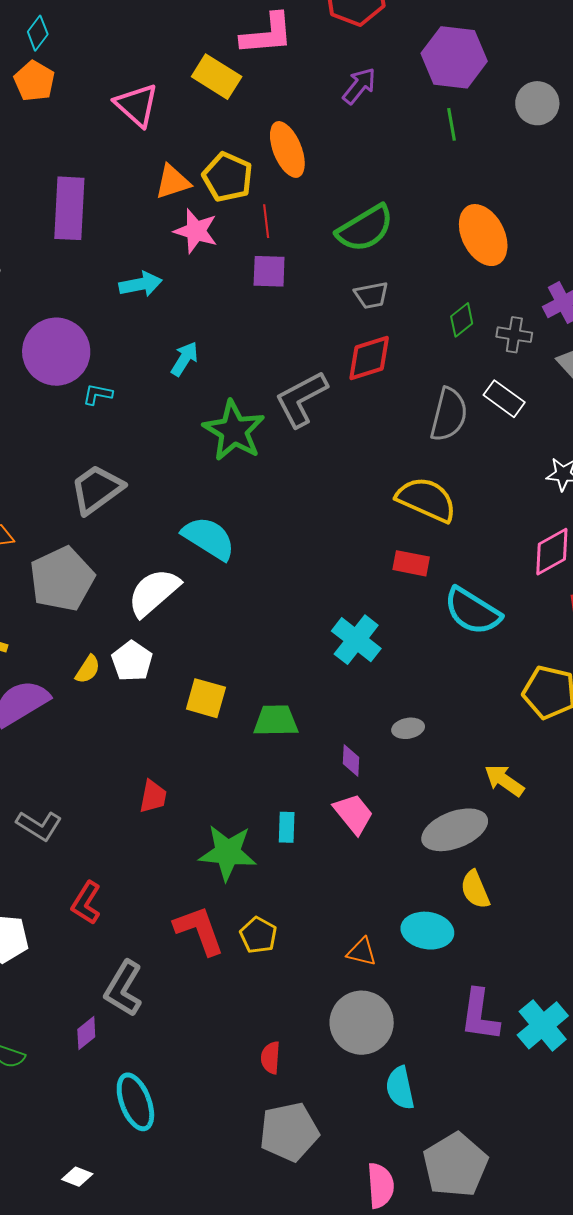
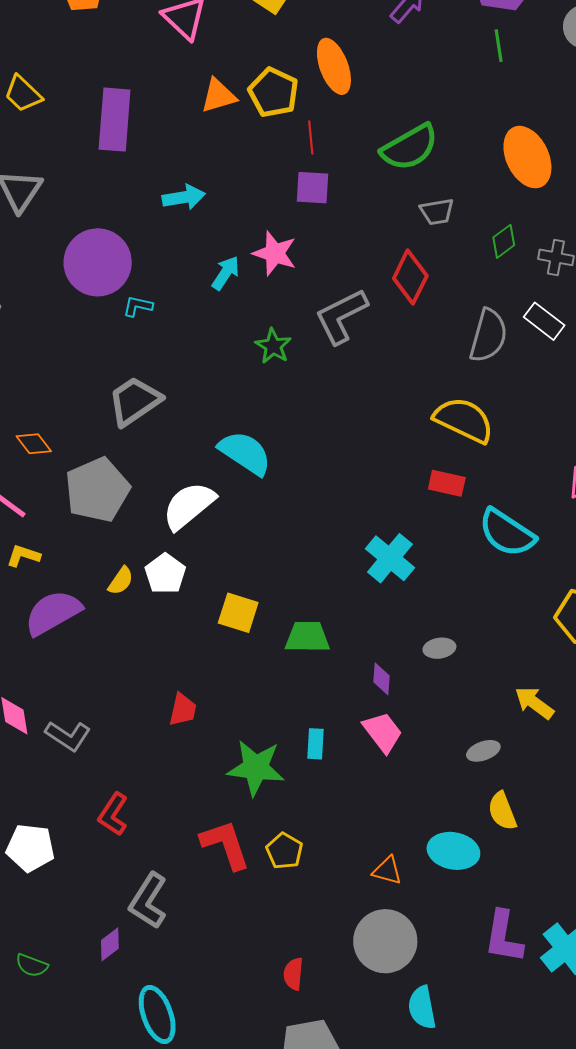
pink star: (196, 231) -> (275, 253), moved
gray trapezoid: (371, 295) -> (437, 212), moved
red diamond: (369, 358) -> (410, 277), turned -48
green star: (234, 431) -> (273, 346), size x0.6
gray ellipse: (455, 830) -> (483, 751), size x0.5

